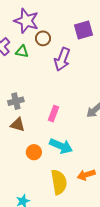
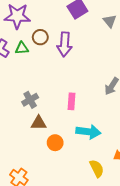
brown circle: (43, 38) -> (40, 37), moved
orange circle: (34, 152) -> (55, 143), moved
yellow semicircle: (59, 182) -> (97, 168), size x0.7

